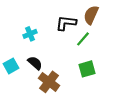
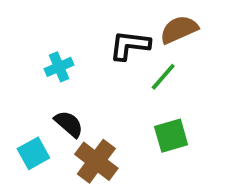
brown semicircle: (91, 15) -> (179, 29), turned 42
cyan square: (11, 66) -> (33, 153), moved

